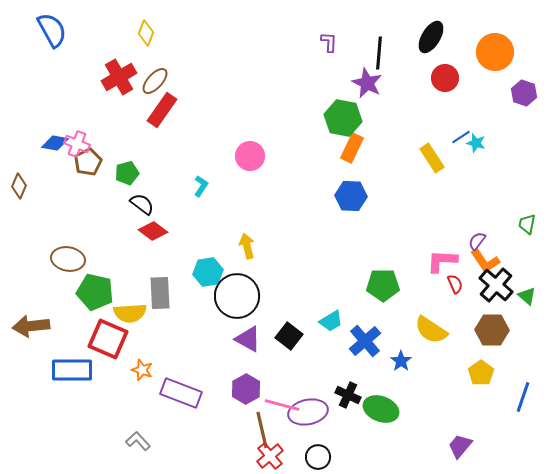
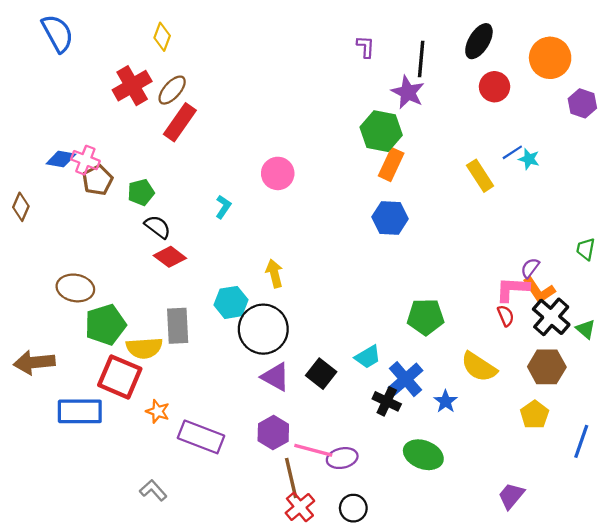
pink L-shape: (442, 261) -> (512, 289), moved
green pentagon: (95, 292) -> (105, 325), turned -30
black cross: (348, 395) -> (387, 401), moved
purple ellipse: (308, 412) -> (342, 458), size x0.7

